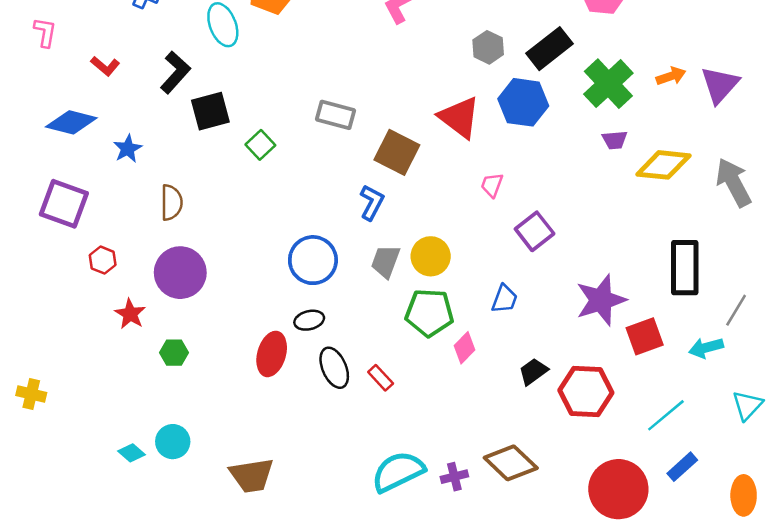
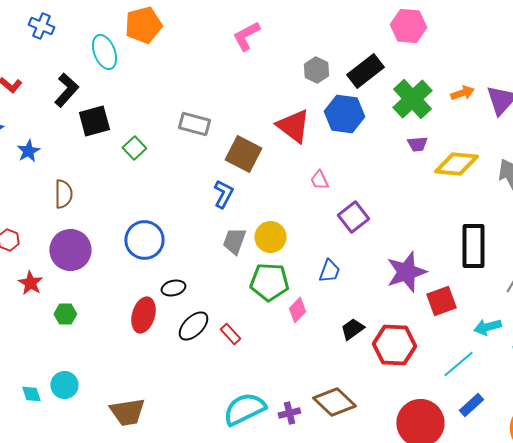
pink trapezoid: (492, 185) -> (319, 180), turned -45
blue circle: (313, 260) -> (144, 240), moved
cyan arrow: (706, 348) -> (487, 327), moved
black ellipse: (334, 368) -> (193, 326), turned 68
cyan diamond: (131, 453) -> (31, 394), turned 30

